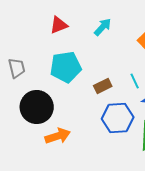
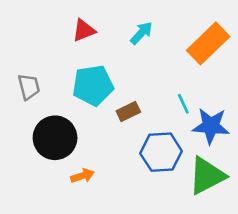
brown rectangle: (103, 86) -> (128, 112), moved
orange arrow: (58, 136) -> (83, 176), size x0.7

